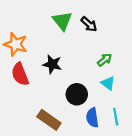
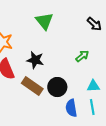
black arrow: (89, 24) -> (94, 24), moved
cyan triangle: (108, 83) -> (93, 86), moved, turned -40
brown rectangle: (49, 120) -> (32, 86), moved

